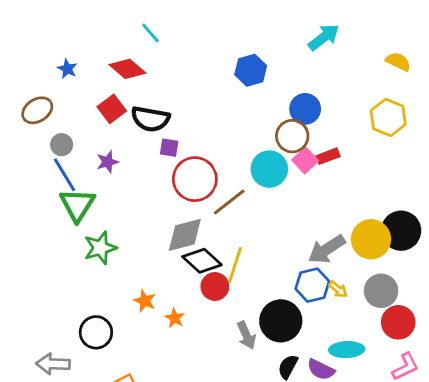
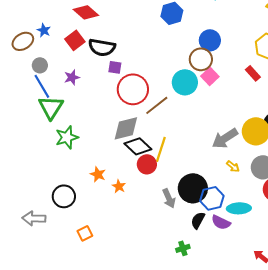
blue star: (67, 69) -> (44, 30), moved
red rectangle: (328, 156) -> (253, 73), moved, turned 70
blue hexagon: (312, 285) -> (212, 198), moved

